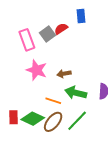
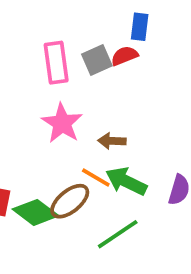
blue rectangle: (81, 16) -> (140, 27), moved
orange line: (53, 101) -> (96, 177), moved
brown ellipse: (53, 122) -> (70, 201), moved

